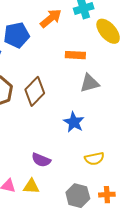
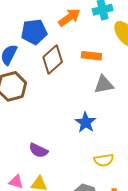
brown diamond: (35, 91) -> (53, 60), moved
purple semicircle: (41, 160) -> (38, 150), moved

